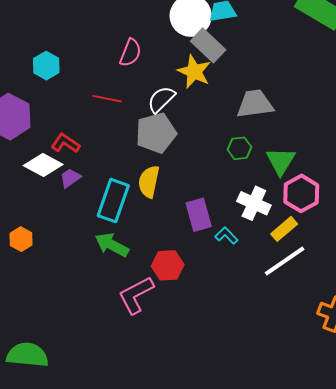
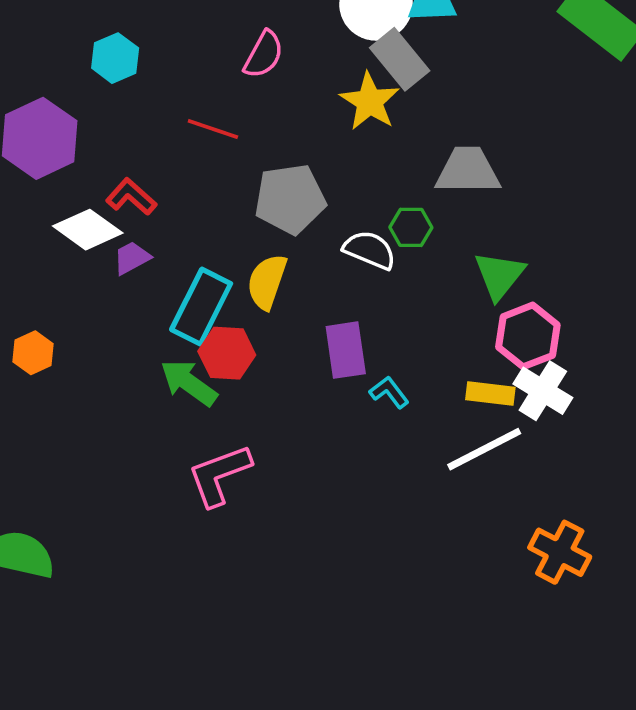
white semicircle: (161, 99) -> (370, 250), moved, turned 60
green hexagon: (239, 148) -> (411, 227), moved
white cross: (254, 203) -> (543, 391), moved
yellow rectangle: (284, 229) -> (490, 394), turned 40
red hexagon: (168, 265) -> (227, 353), moved

